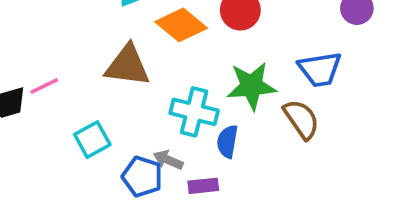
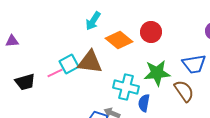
pink line: (44, 86) -> (55, 73), moved
cyan square: (92, 140) -> (69, 64), moved

